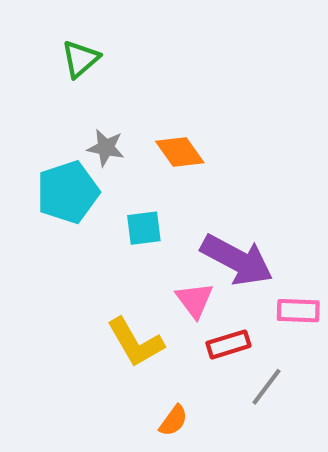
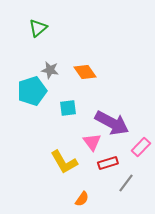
pink rectangle: (298, 311) -> (141, 147), turned -48

